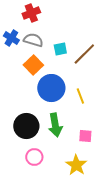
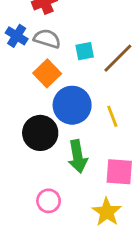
black circle: (26, 126) -> (40, 133), moved
pink square: (85, 136) -> (119, 172), size x1.5

